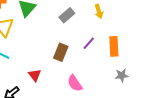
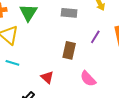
gray rectangle: (67, 15) -> (69, 13), turned 56

